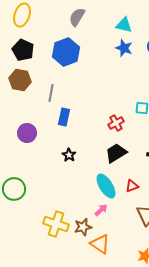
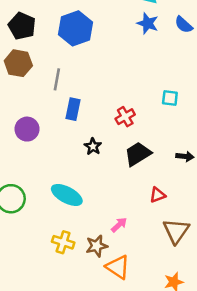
red cross: (116, 123) -> (125, 117), moved
black star: (69, 155) -> (93, 146), moved
cyan ellipse: (106, 186) -> (67, 195), moved, turned -30
yellow cross: (56, 224) -> (63, 242), size x0.7

